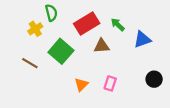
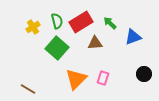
green semicircle: (51, 13) -> (57, 21), moved
brown line: (30, 63) -> (28, 89), moved
orange triangle: (81, 85) -> (76, 79), size x1.6

